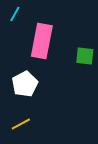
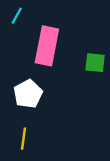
yellow line: (21, 124) -> (23, 139), turned -54

